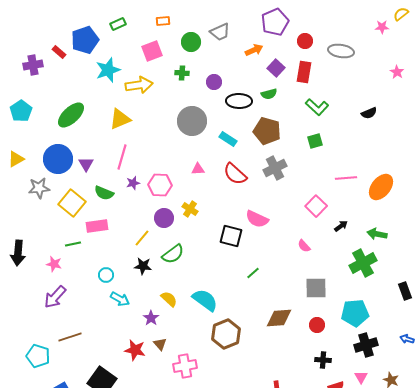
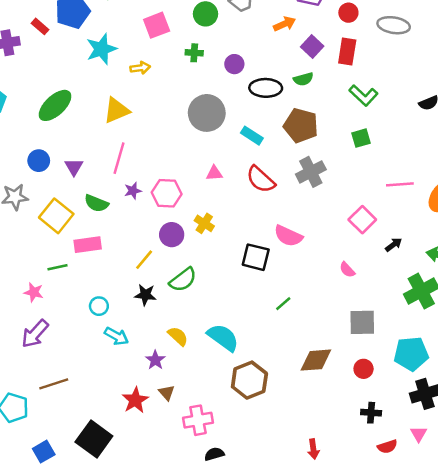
yellow arrow: (139, 85) -> (140, 68), size x0.6
blue circle: (58, 159) -> (39, 161), size x0.6
red star: (135, 350) -> (135, 400), turned 30

